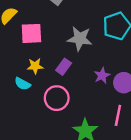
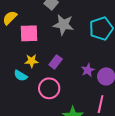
gray star: (80, 39) -> (63, 25), moved

